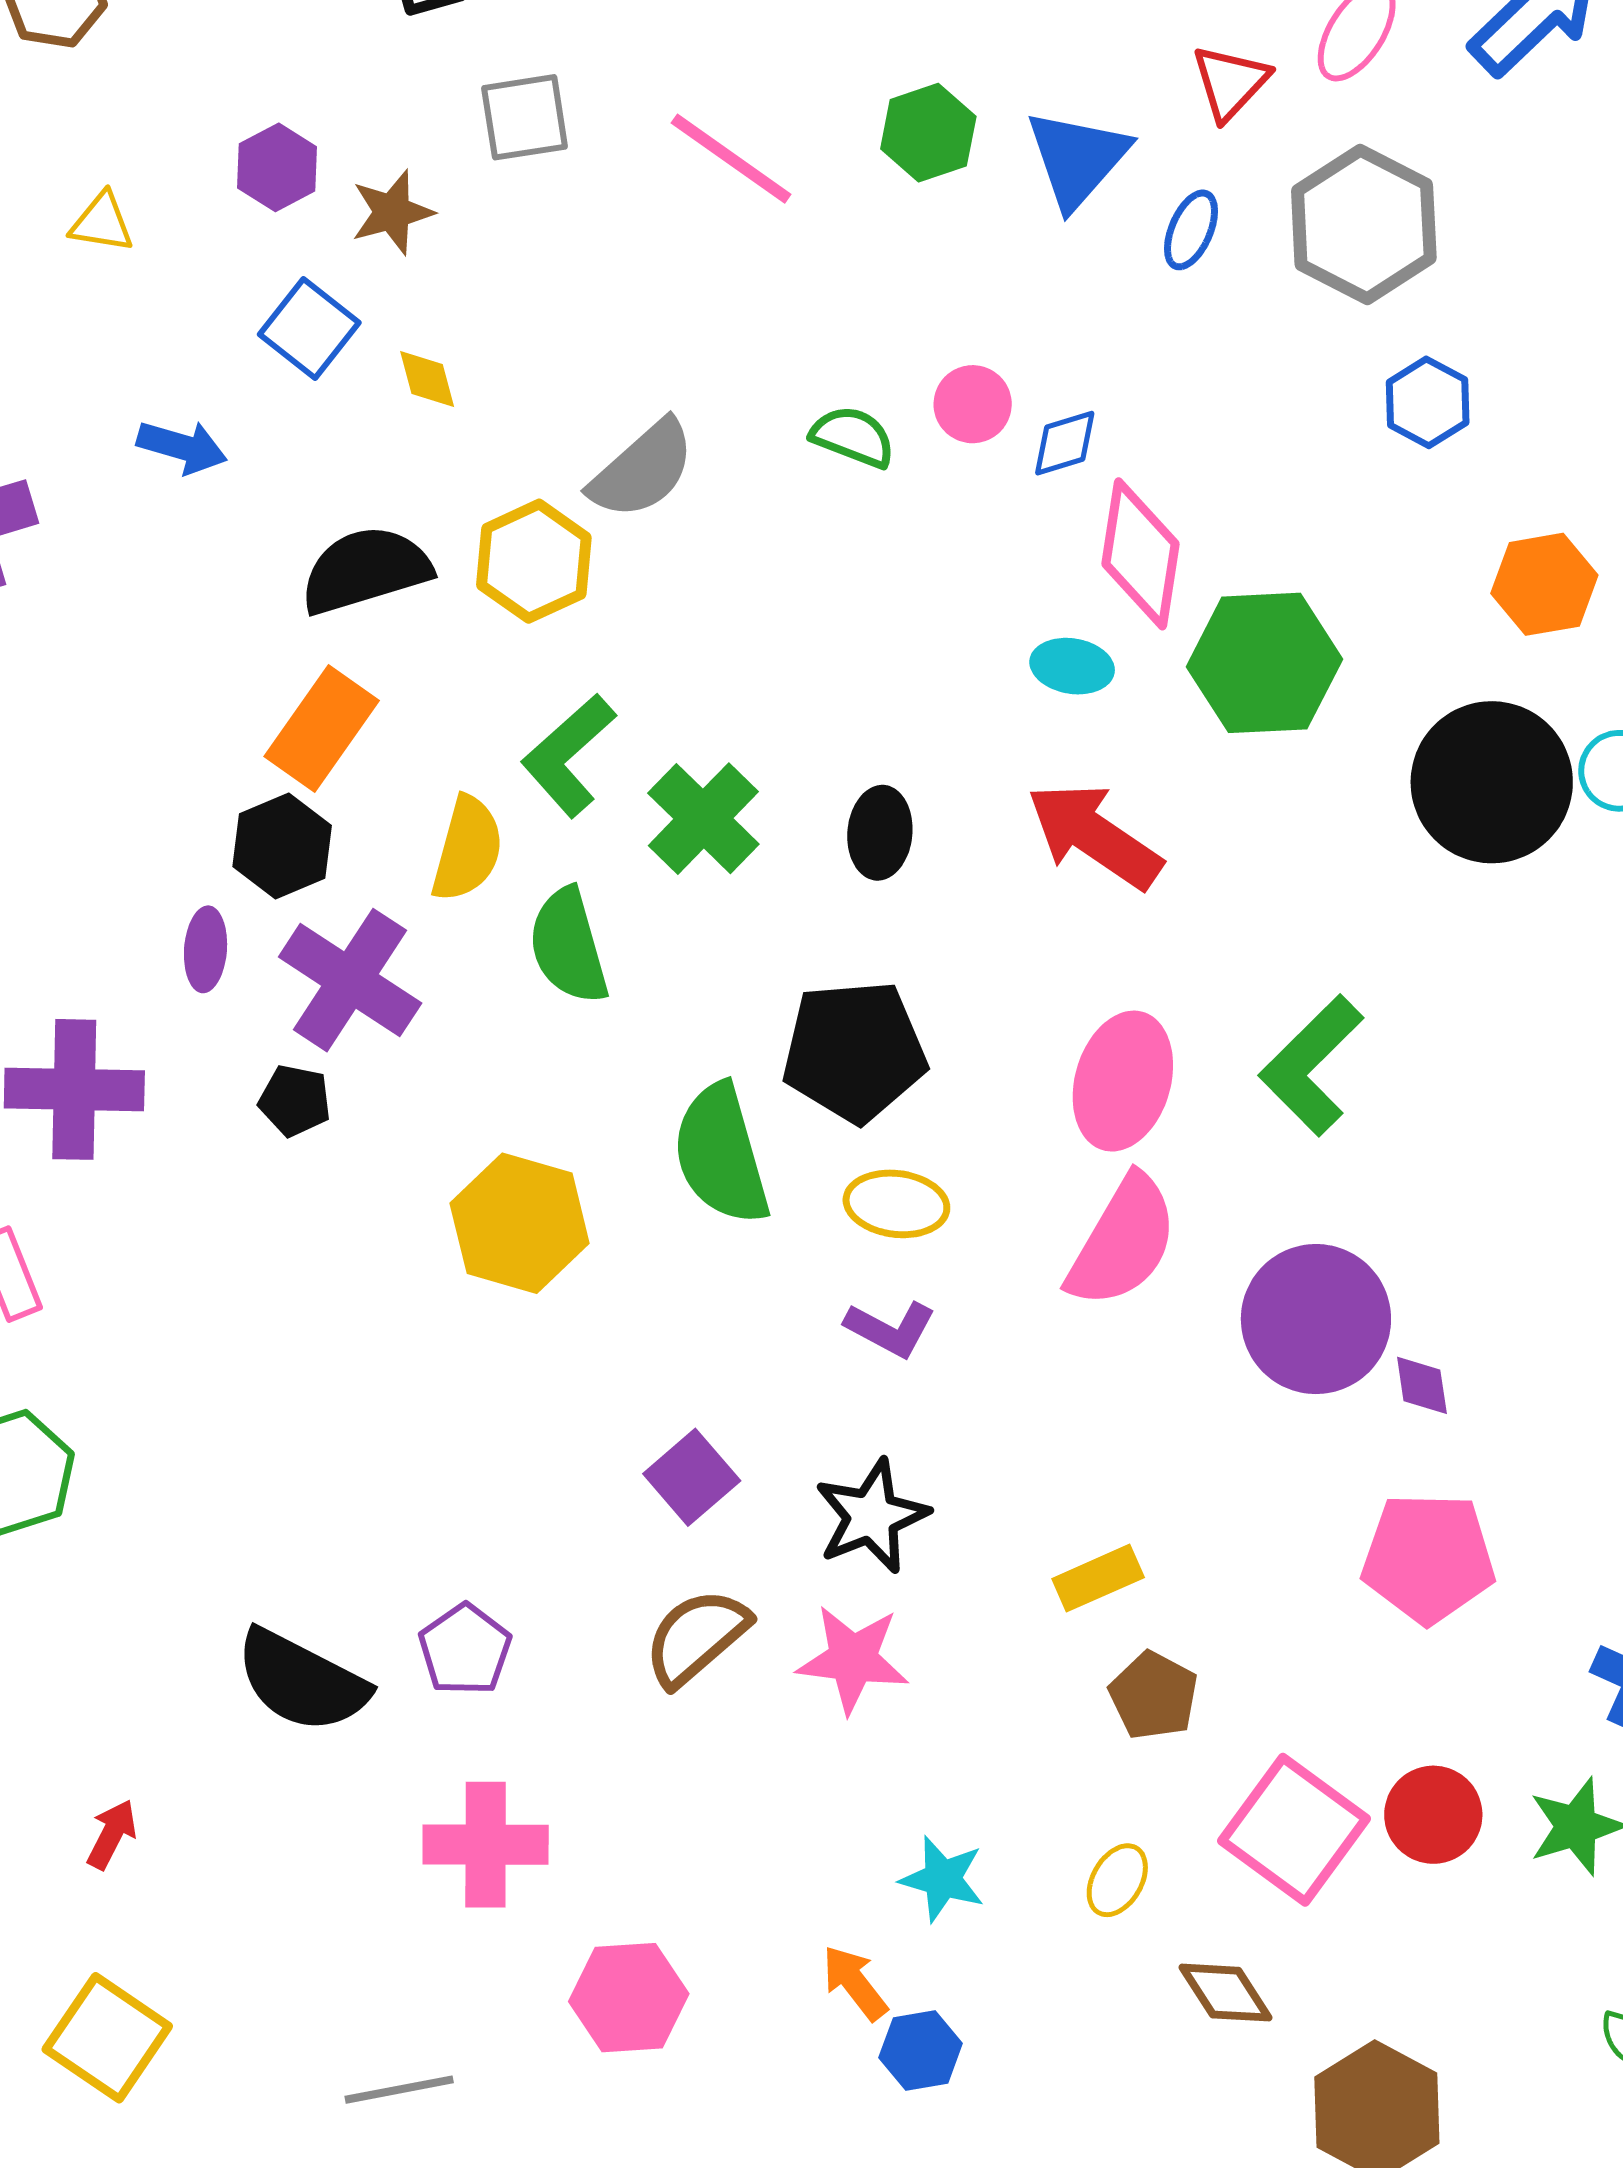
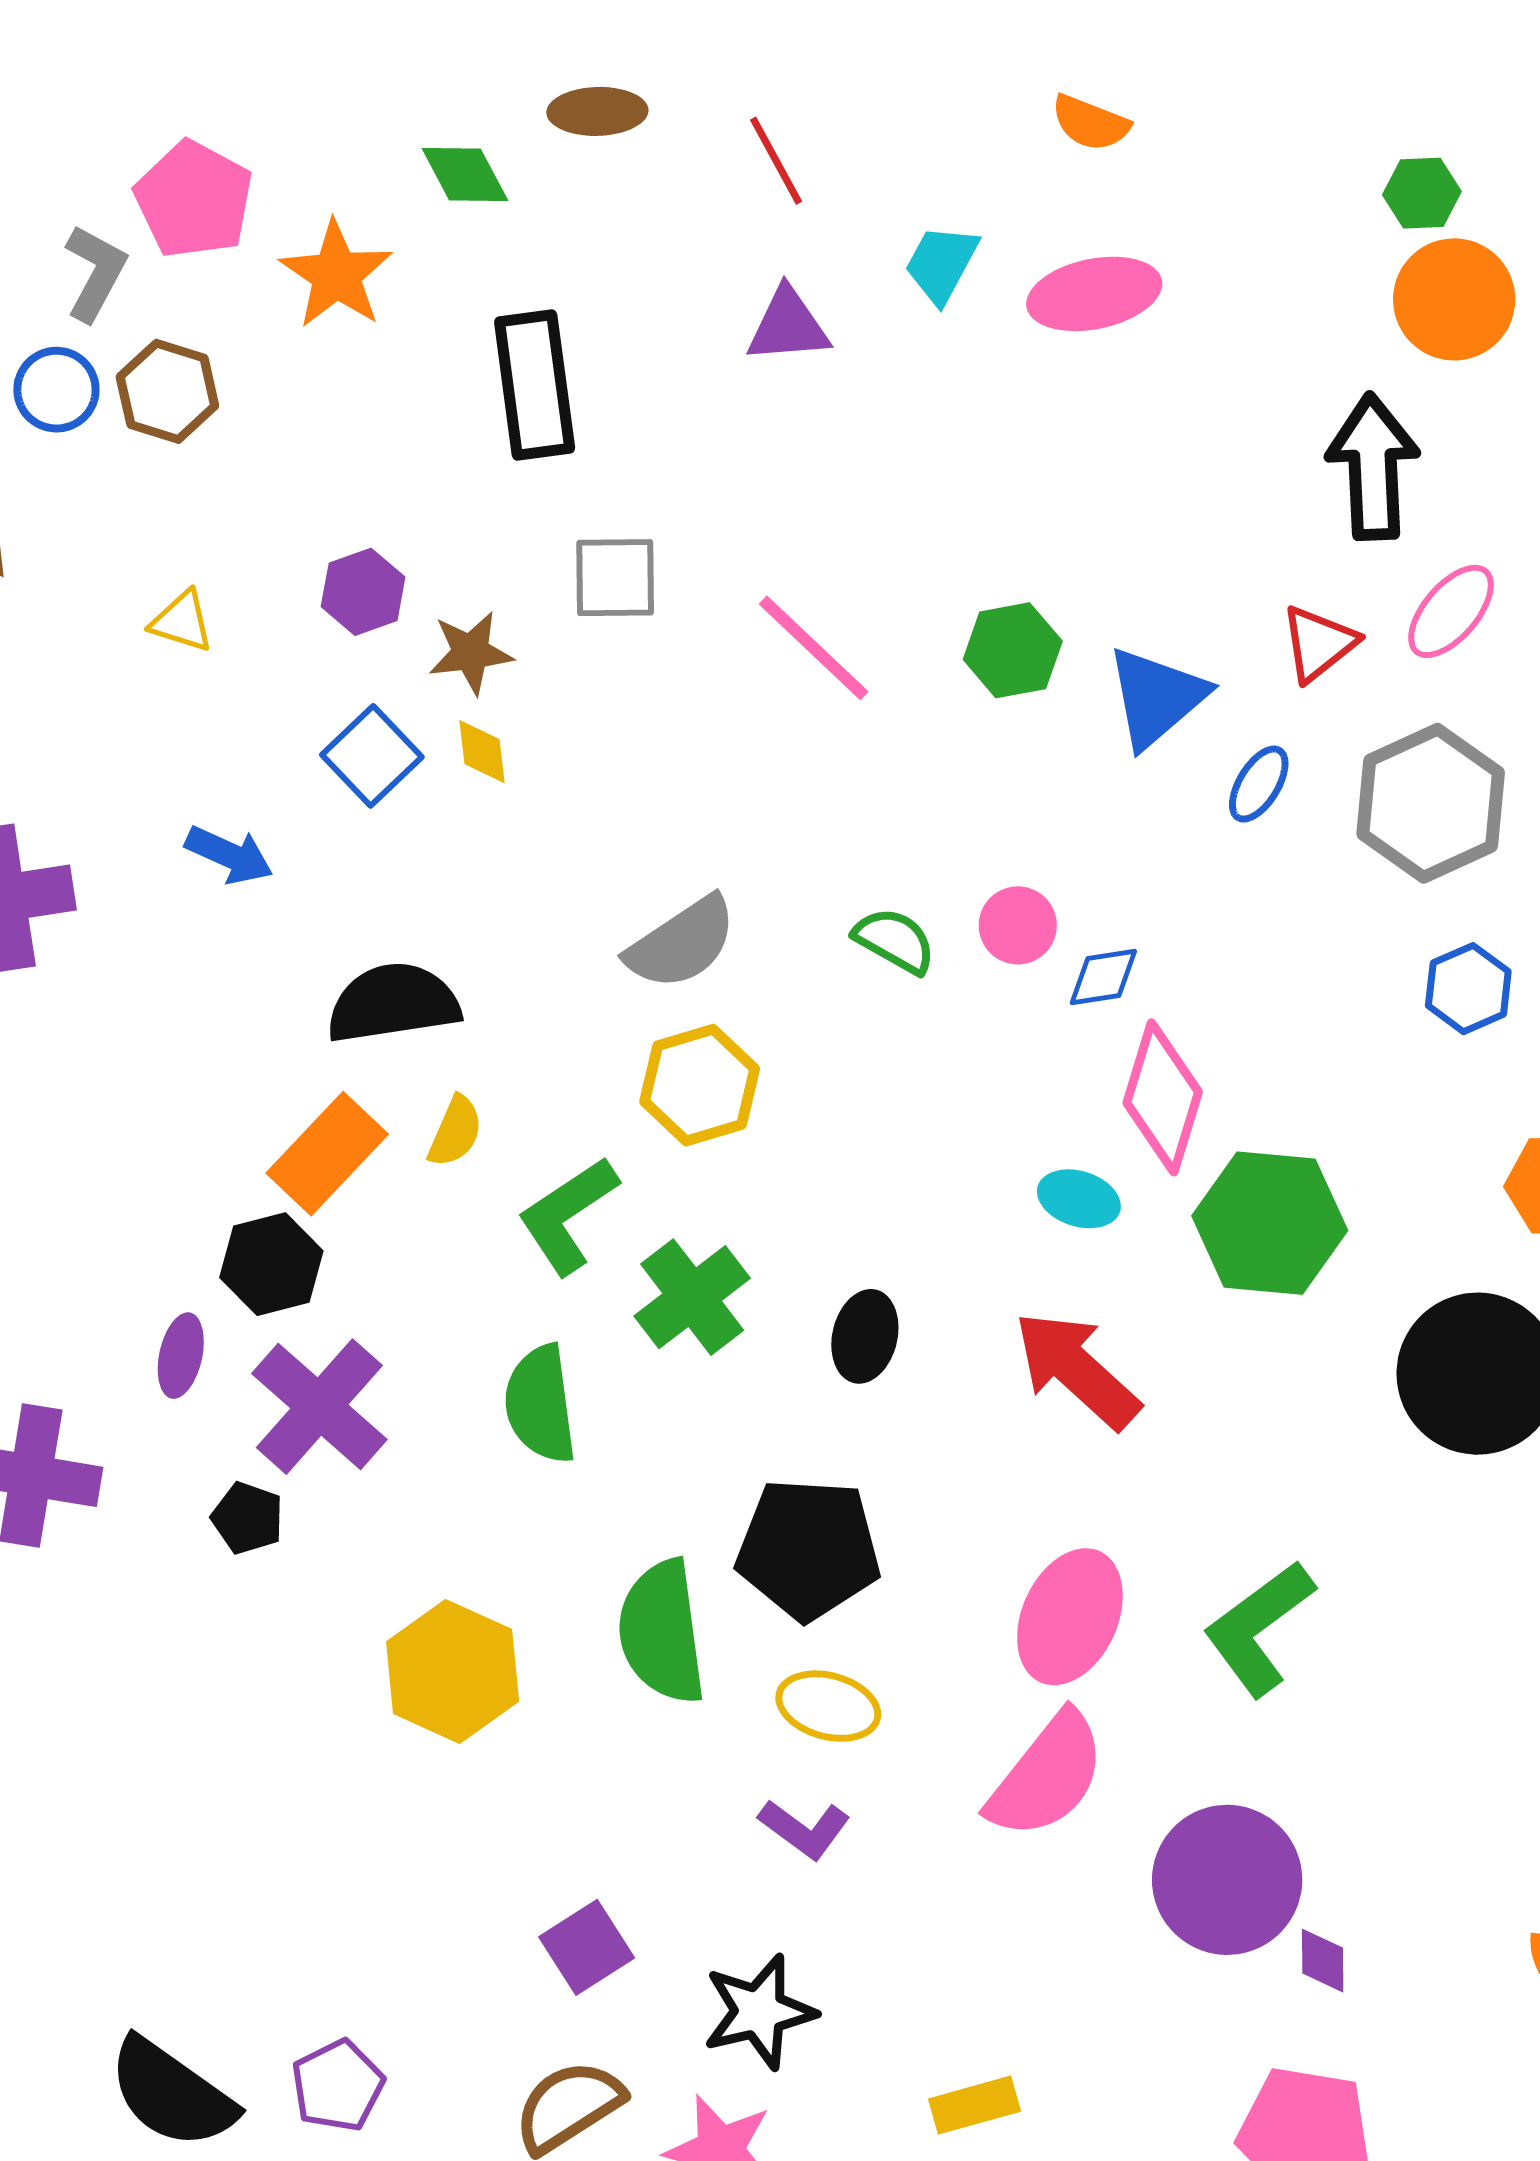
yellow diamond: (427, 379) -> (482, 752), moved
yellow hexagon: (534, 561) -> (700, 1085), moved
yellow semicircle: (467, 849) -> (455, 1131), moved, size x0.7

